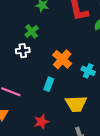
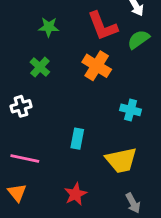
white cross: (23, 51) -> (21, 106), moved
orange cross: (62, 59) -> (97, 66), moved

